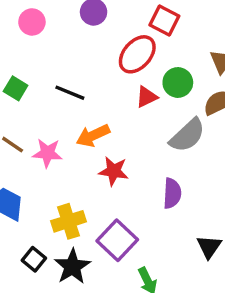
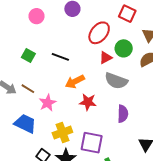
red square: (164, 20) -> (127, 14), moved
gray semicircle: (187, 135) -> (116, 81), moved, turned 65
pink star: (47, 153) -> (48, 103), moved, turned -30
purple square: (117, 240) -> (92, 143), turned -30

